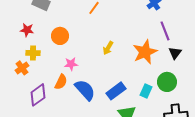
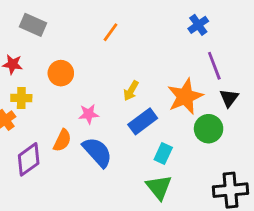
pink star: (71, 64) -> (89, 114), moved
green circle: (167, 82) -> (209, 129), moved
blue rectangle: (116, 91) -> (143, 121), moved
cyan rectangle: (146, 91) -> (163, 154), moved

